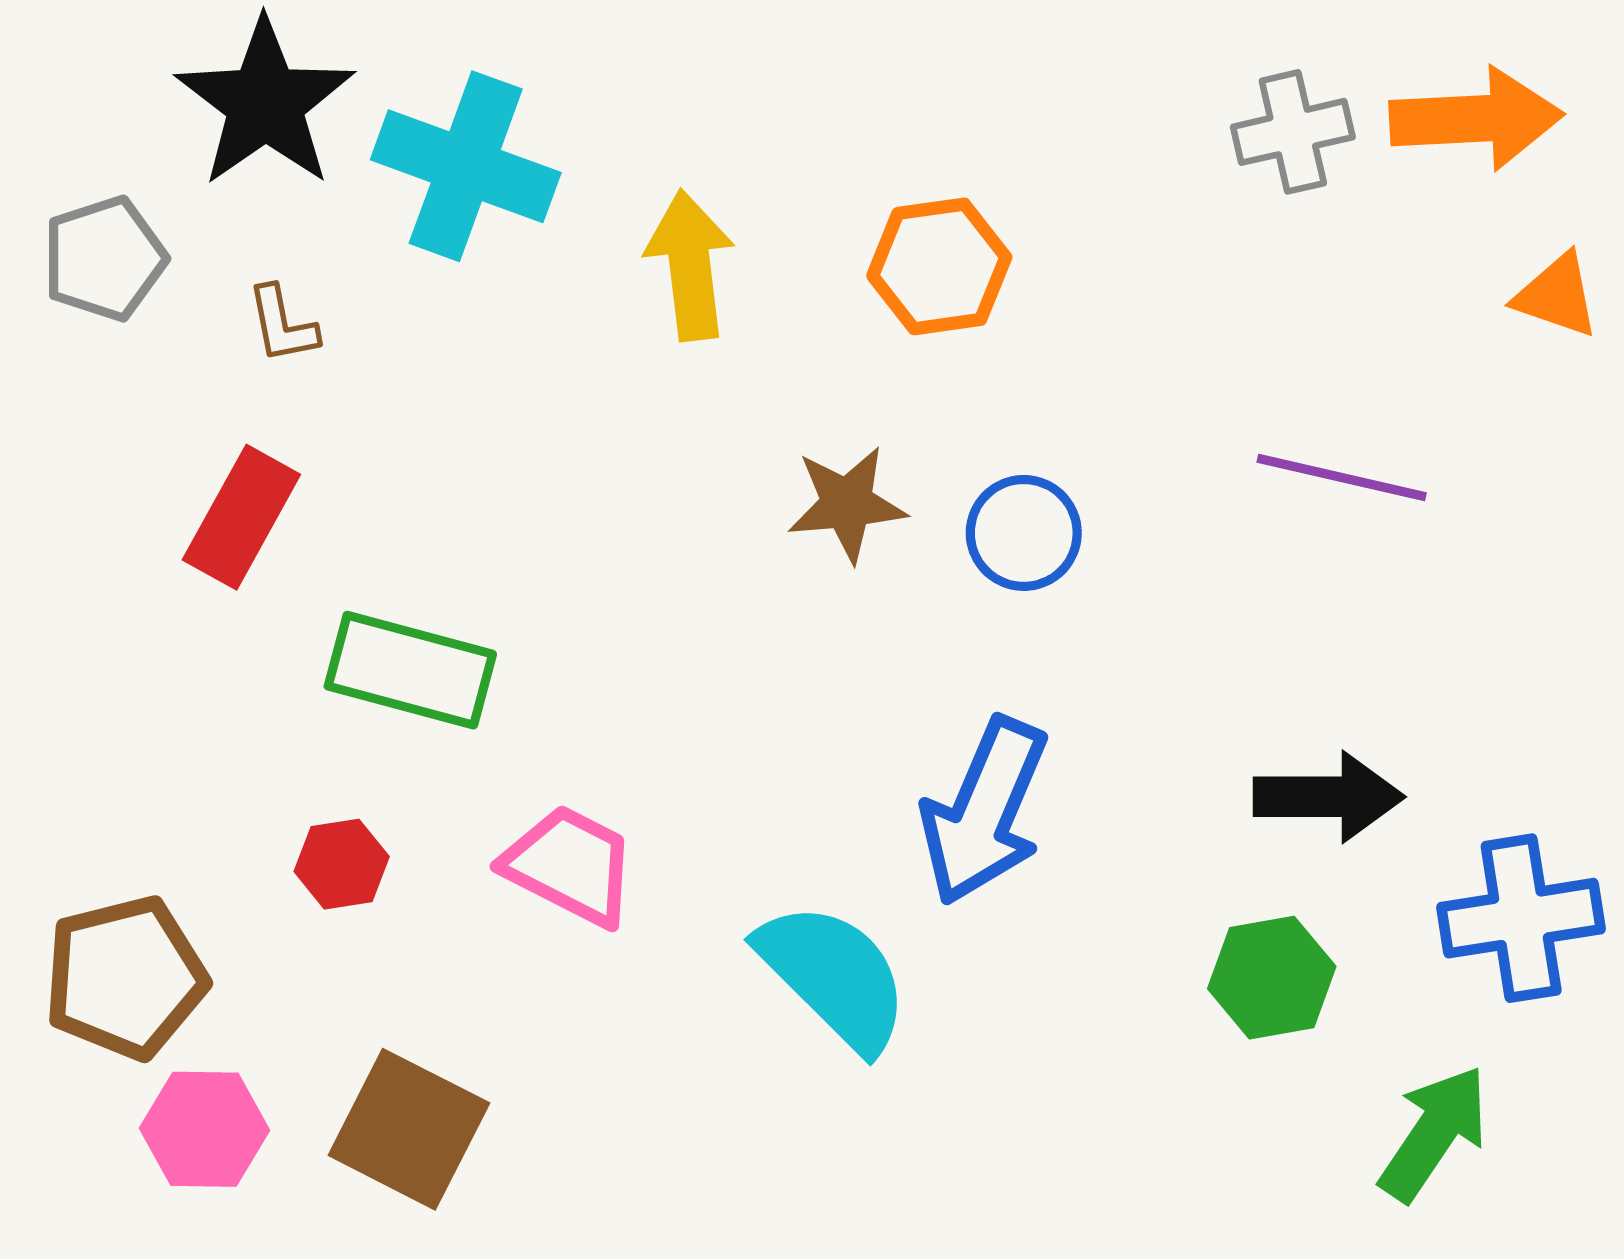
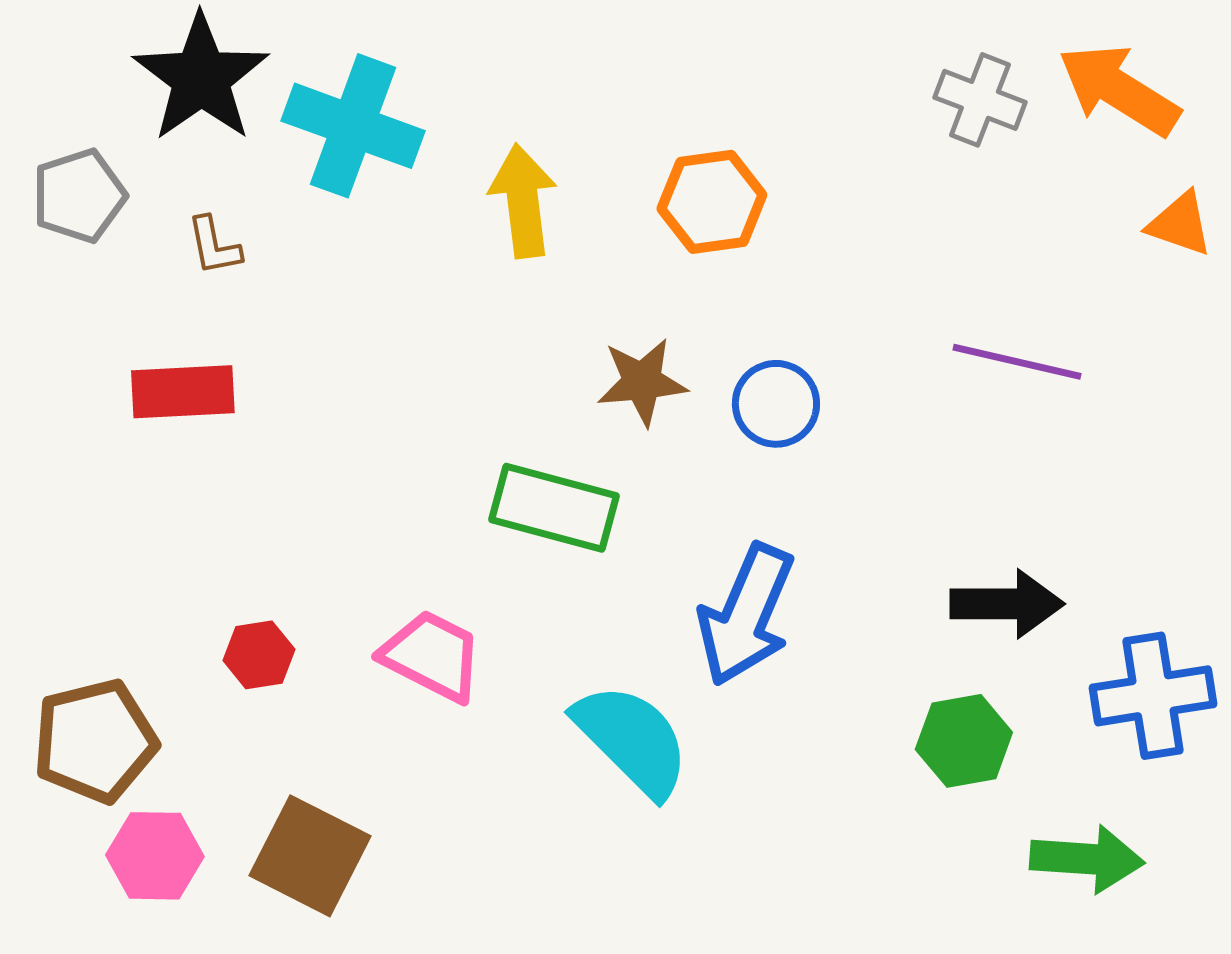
orange arrow: (1476, 119) -> (1119, 90), turned -145
gray cross: (1293, 132) -> (980, 100), turned 34
red rectangle: (241, 517) -> (183, 392), turned 58
green rectangle: (410, 670) -> (554, 508), moved
green arrow: (1434, 1133) -> (1087, 859), turned 60

